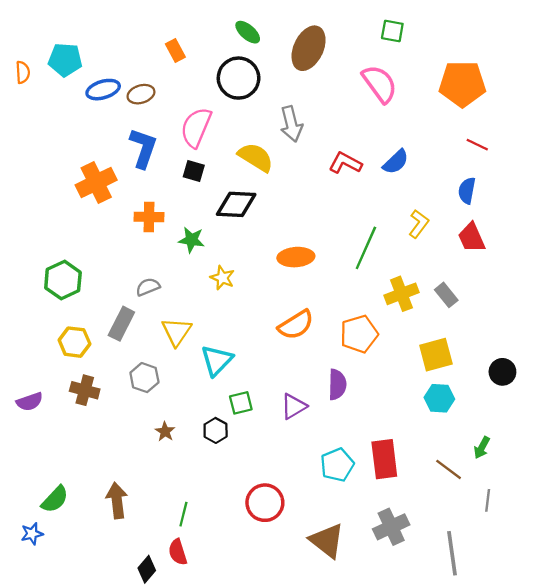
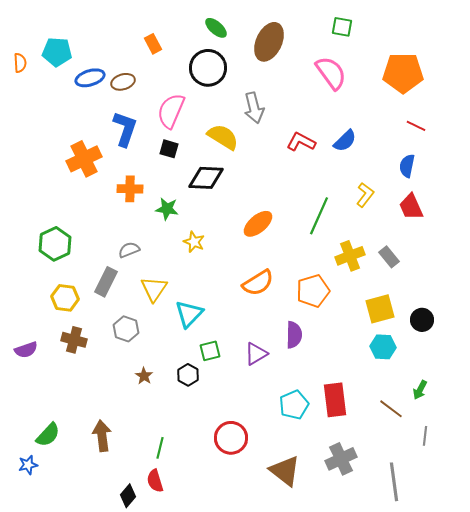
orange ellipse: (296, 257) -> (258, 224), turned -36
black circle: (502, 372) -> (422, 320), moved

